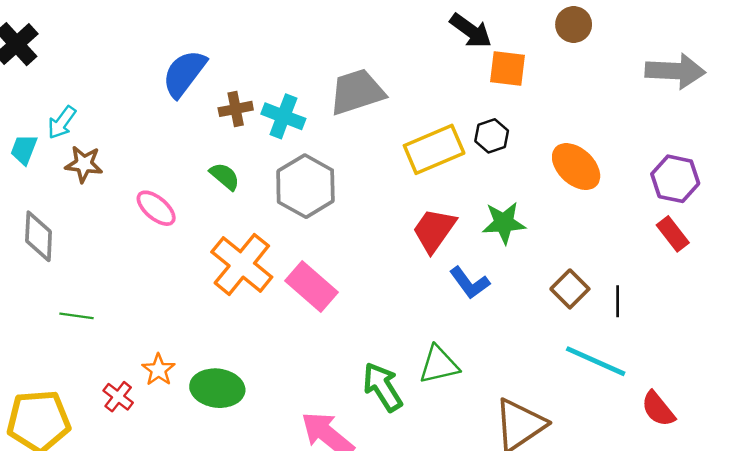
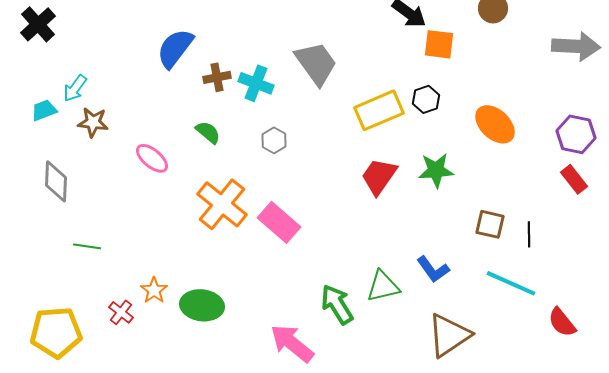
gray trapezoid: (357, 92) -> (316, 63), turned 72
cyan trapezoid: (24, 149) -> (44, 110), turned 48
gray hexagon: (305, 186) -> (274, 140), size x0.5
blue L-shape: (470, 283) -> (433, 269), moved
brown square: (570, 289) -> (490, 224), turned -32

